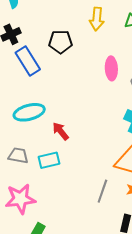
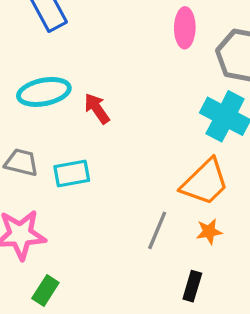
red arrow: (61, 131) -> (97, 108), moved

